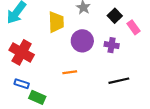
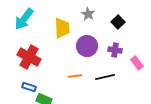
pink rectangle: (134, 27) -> (137, 63), moved
black line: (119, 81) -> (105, 77), moved

